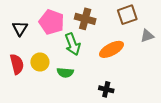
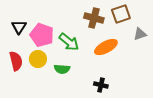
brown cross: (85, 19) -> (94, 18), moved
pink pentagon: (52, 22) -> (42, 35), moved
green arrow: (73, 44) -> (69, 42), turned -30

